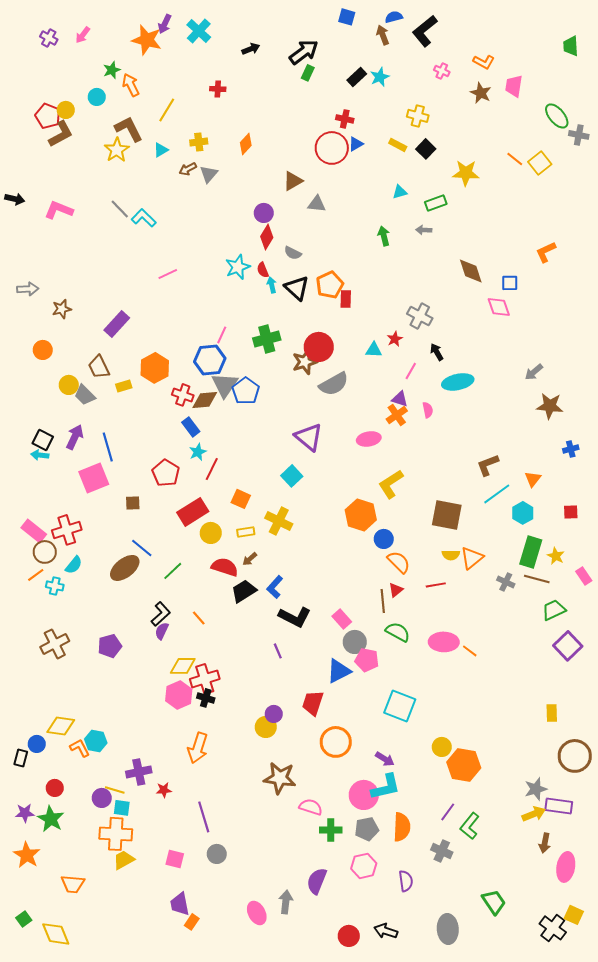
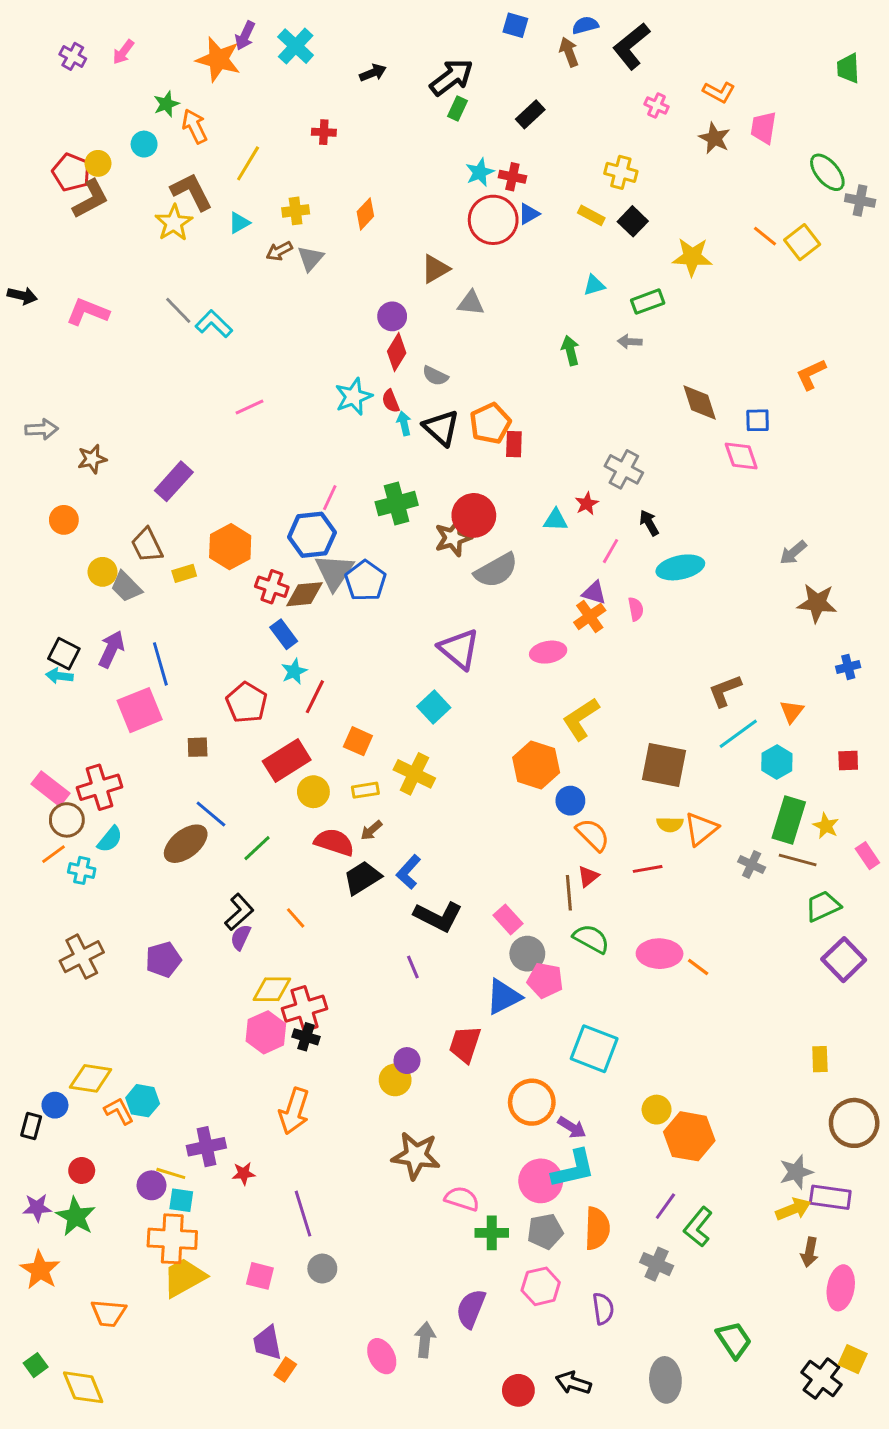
cyan star: (380, 77) -> (480, 172), moved
orange circle: (336, 742) -> (532, 1102), moved
yellow trapezoid: (124, 860) -> (184, 1277), size x1.4

